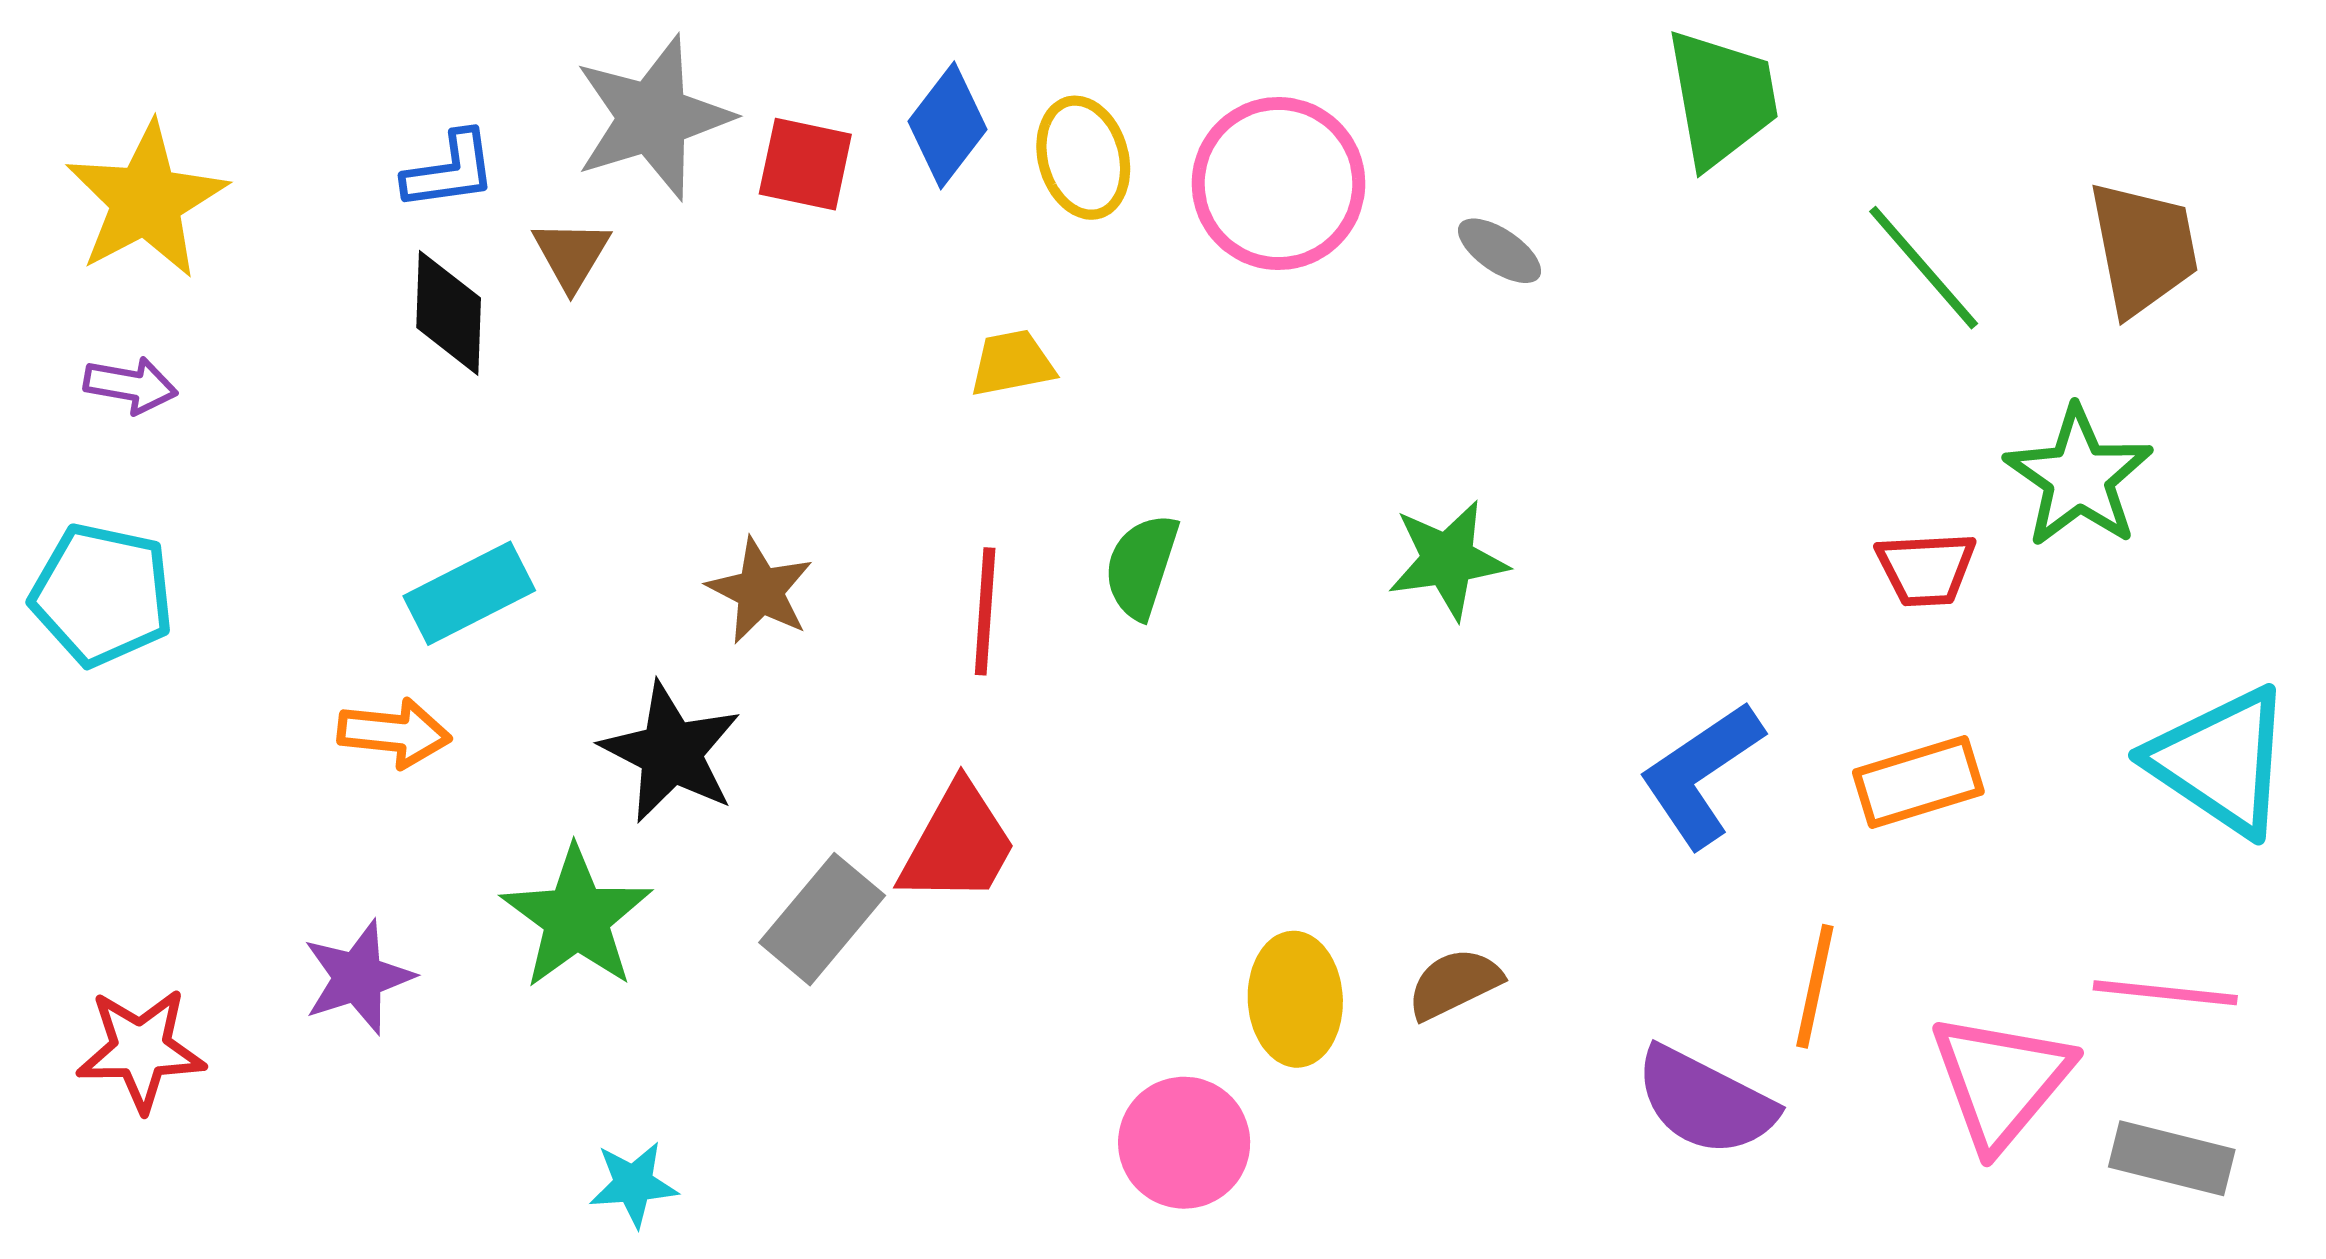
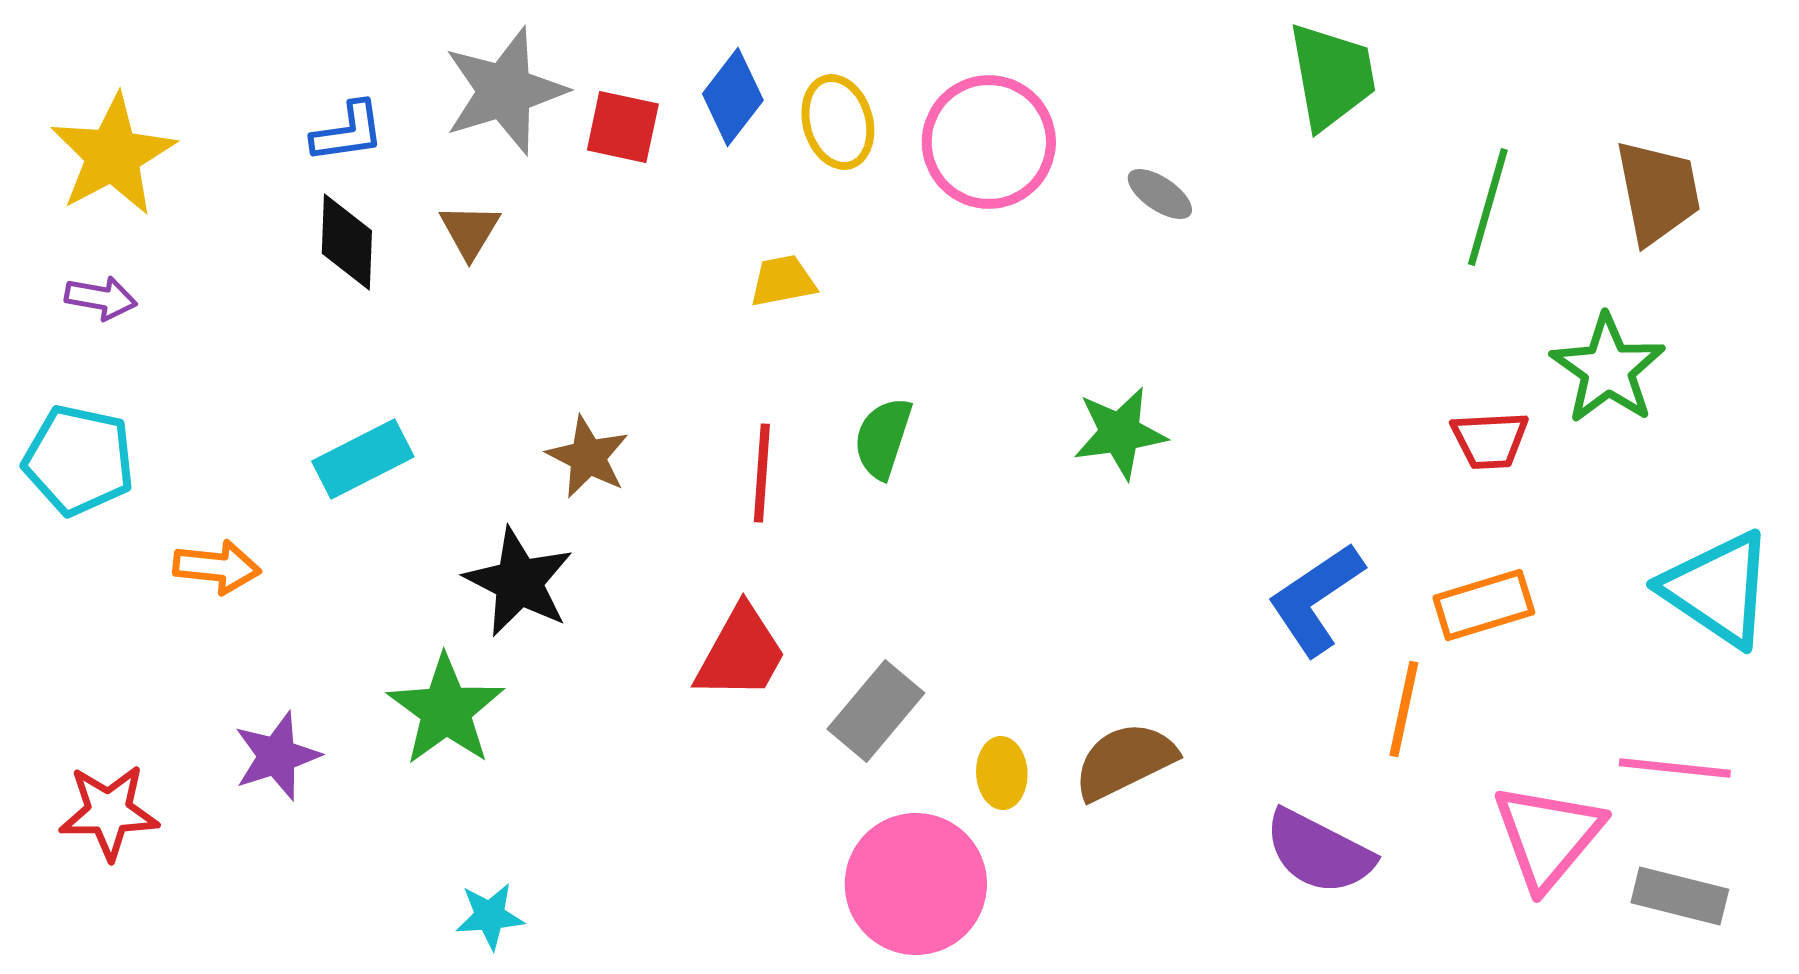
brown triangle: (571, 255) -> (470, 231), moved
green line: (1924, 268) -> (1488, 207), turned 57
orange arrow: (394, 733) -> (217, 567), moved
gray rectangle: (822, 919) -> (876, 711), moved
brown semicircle: (1454, 984) -> (1125, 761), size x1.4
orange line: (1815, 986) -> (1404, 709), moved
yellow ellipse: (1295, 999) -> (1002, 773), size x0.7
pink circle: (1184, 1143) -> (916, 884), size x1.4

